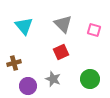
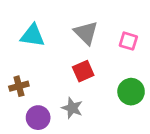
cyan triangle: (24, 26) -> (33, 36), turned -42
green circle: (90, 79) -> (131, 92), moved

